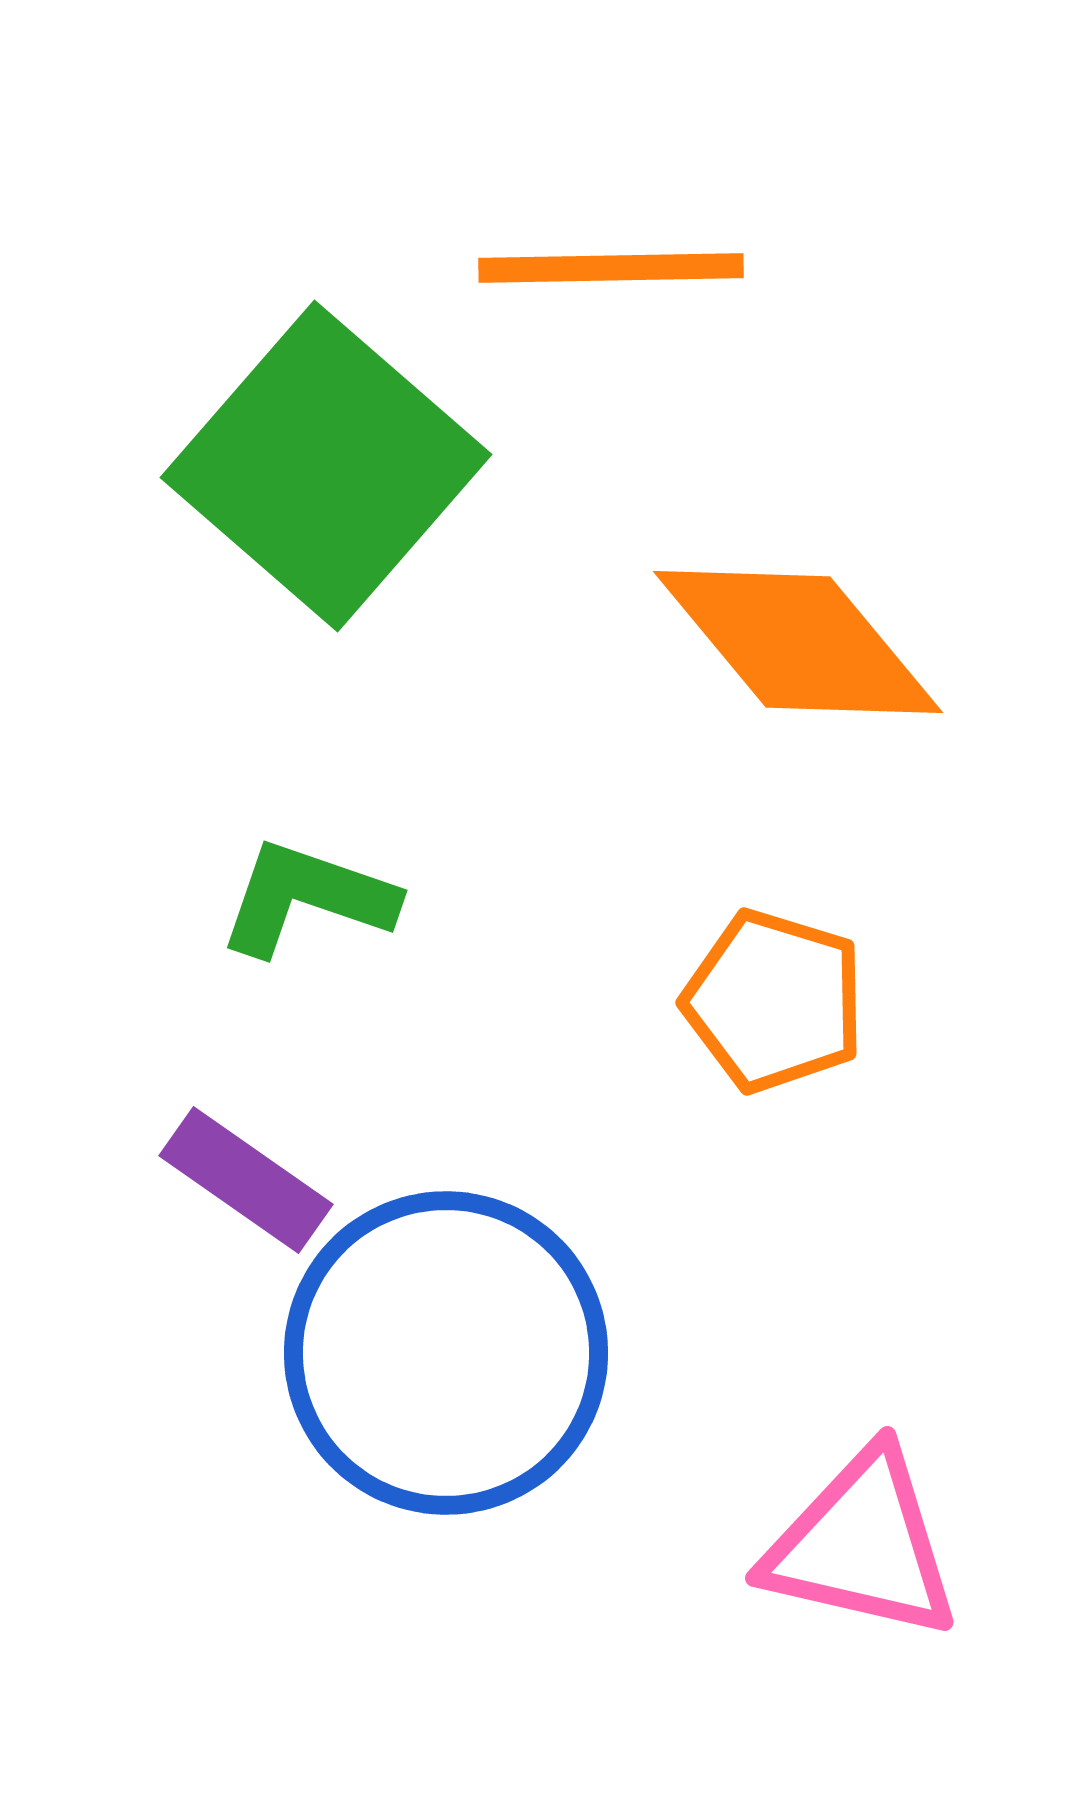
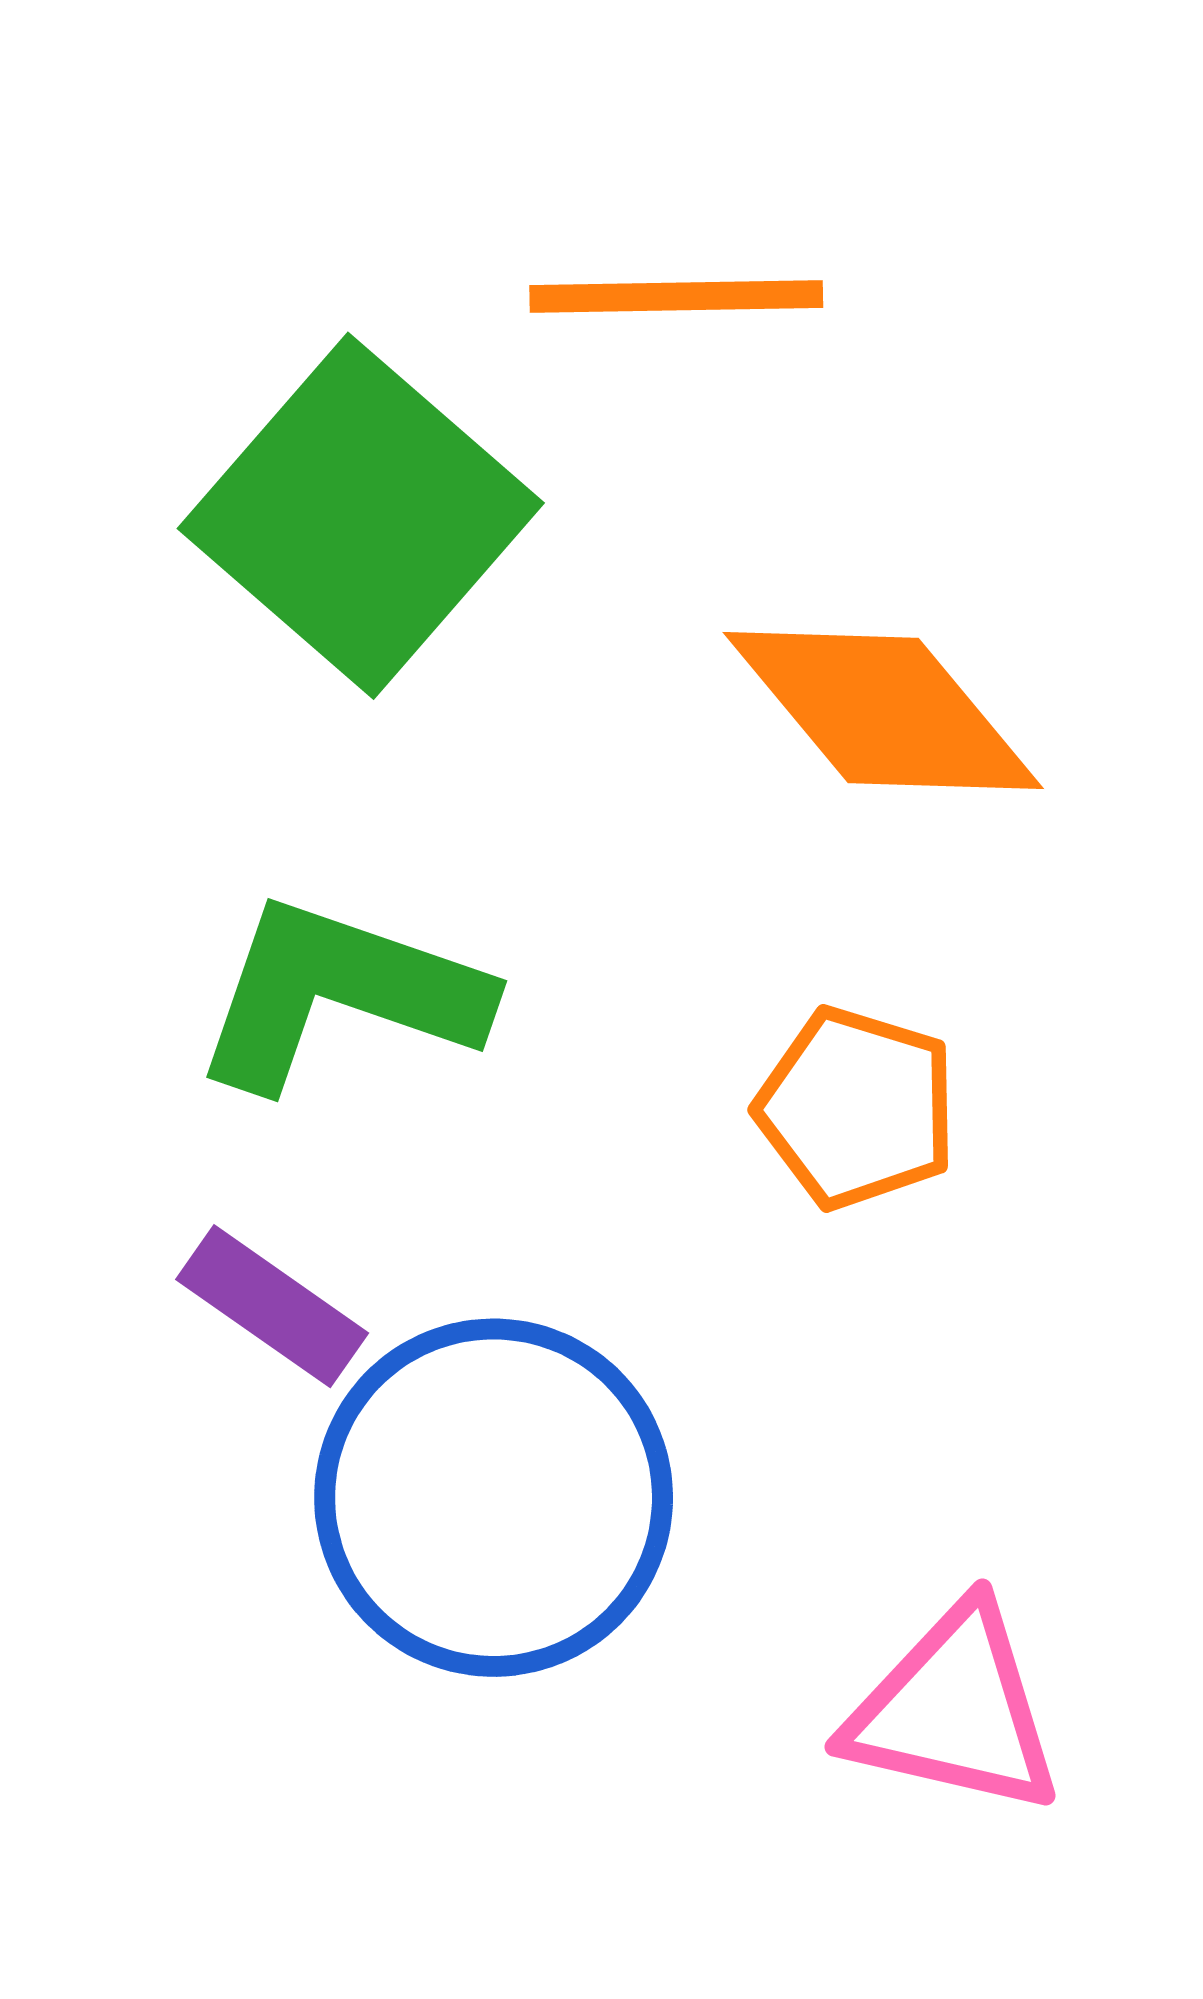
green L-shape: (307, 898) -> (340, 994), size x1.5

